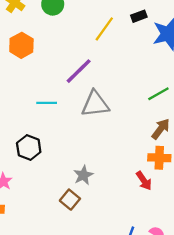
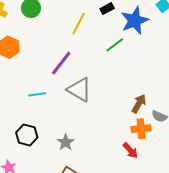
green line: (158, 94) -> (115, 45), moved
gray triangle: (95, 104) -> (79, 90), turned 44
gray star: (83, 175) -> (66, 142), moved

